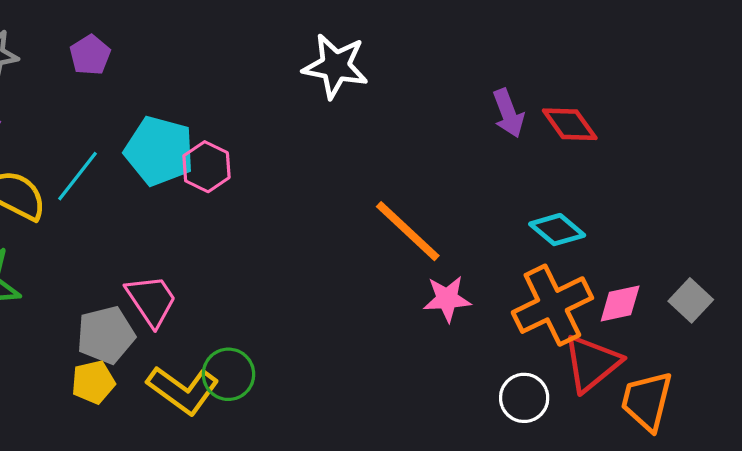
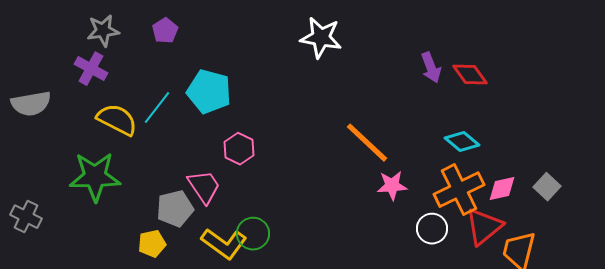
pink hexagon: (206, 167) -> (239, 149), moved
yellow pentagon: (93, 382) -> (152, 244), moved
white circle: (524, 398) -> (432, 229), moved

